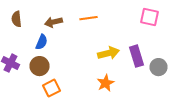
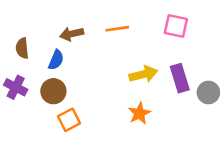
pink square: (150, 17) -> (176, 26), moved
brown semicircle: (16, 19) -> (22, 48), moved

